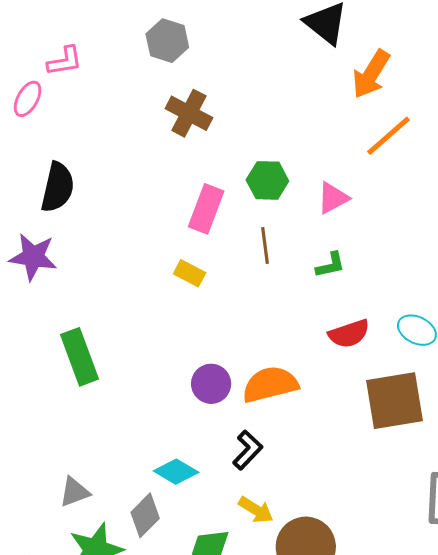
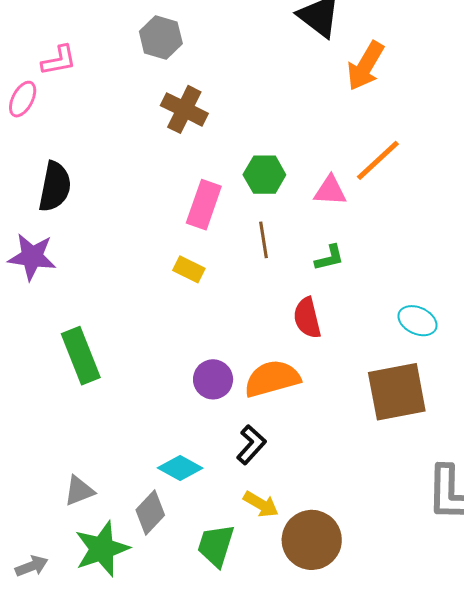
orange line: (388, 136) -> (378, 160), moved
pink triangle: (333, 198) -> (330, 191), turned 33
red semicircle: (349, 334) -> (307, 318), moved, turned 96

